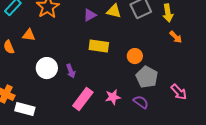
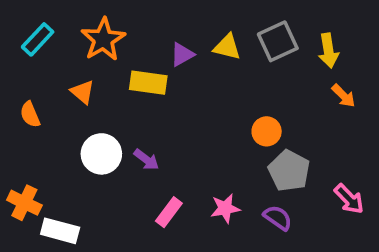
orange triangle: (29, 35) -> (83, 92), moved, turned 32
yellow rectangle: (99, 46) -> (148, 83), moved
purple arrow: (71, 71) -> (146, 160), turned -32
pink rectangle: (83, 99) -> (169, 212), size x0.7

